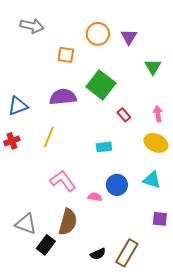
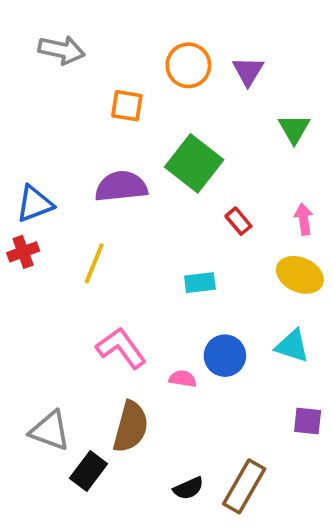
red cross: (12, 141) -> (23, 252), moved

